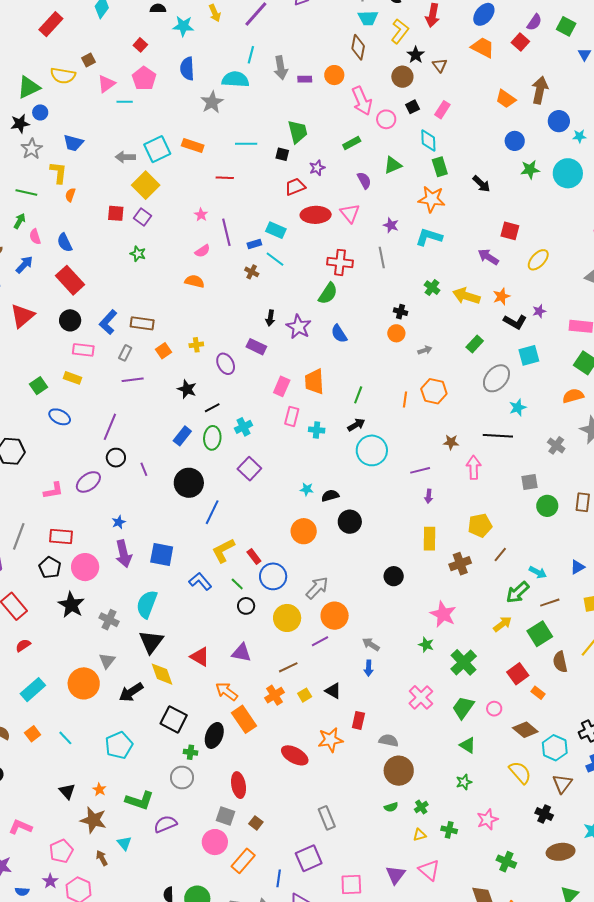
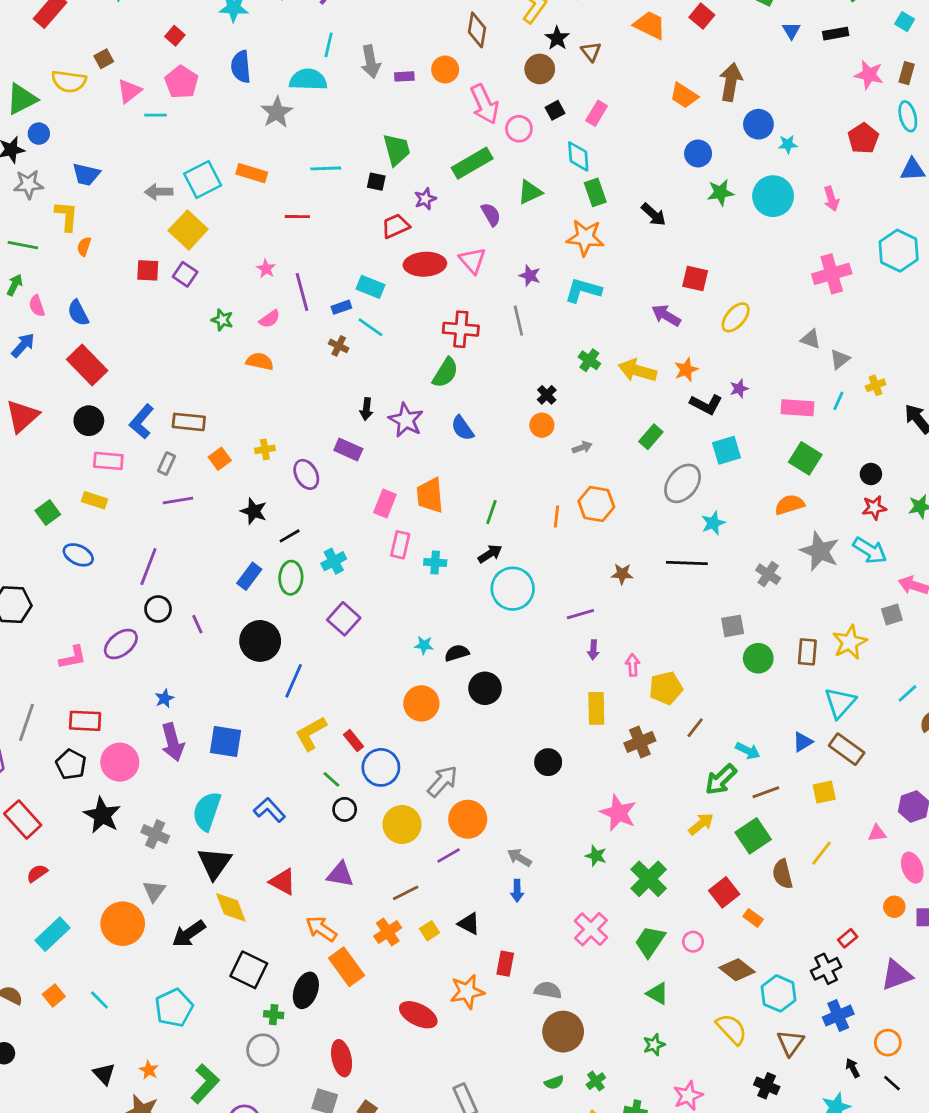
green rectangle: (352, 143) -> (472, 163), size x1.6
gray star: (32, 149) -> (28, 184), turned 30
green star: (138, 254) -> (222, 320), moved
black cross: (401, 312) -> (547, 395), turned 32
pink arrow: (474, 467) -> (633, 665), moved, size x0.7
blue L-shape: (200, 581) -> (269, 810), moved
green L-shape: (140, 800) -> (205, 1084), turned -64

